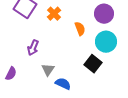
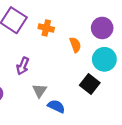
orange cross: (54, 14) -> (46, 28), turned -32

